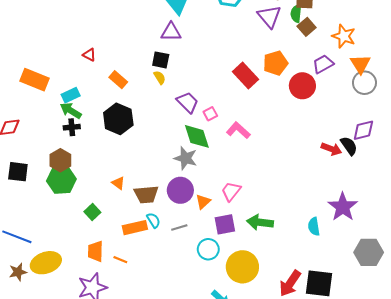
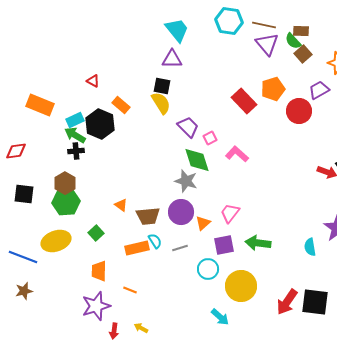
green semicircle: (296, 13) -> (293, 41), turned -48
yellow semicircle: (160, 78) -> (161, 103), size x1.6
black hexagon: (118, 119) -> (100, 124), moved
orange line: (120, 260) -> (130, 290), moved
yellow ellipse: (46, 263) -> (56, 241), moved

